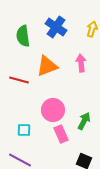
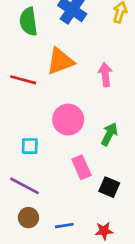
pink arrow: (81, 63) -> (105, 75), moved
pink rectangle: (61, 134) -> (81, 167), moved

